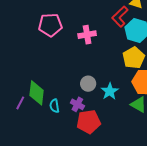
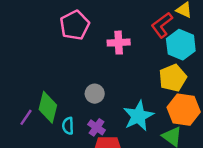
pink pentagon: (50, 25) -> (75, 25), turned -30
gray circle: (88, 84) -> (95, 94), moved
cyan star: (110, 91) -> (138, 116), size x1.4

